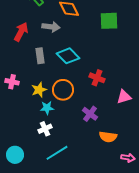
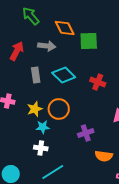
green square: (109, 21) -> (89, 41), moved
red cross: (97, 78) -> (98, 82), moved
purple cross: (90, 114) -> (86, 133), turned 35
white cross: (45, 129) -> (41, 148), turned 32

